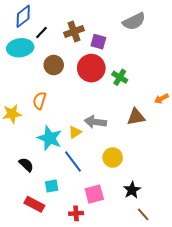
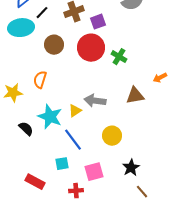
purple square: (98, 42) -> (98, 22), turned -35
black semicircle: (26, 165) -> (26, 129), moved
cyan square: (52, 186) -> (62, 164), moved

